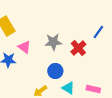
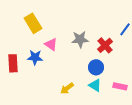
blue circle: (55, 71) -> (96, 67), moved

